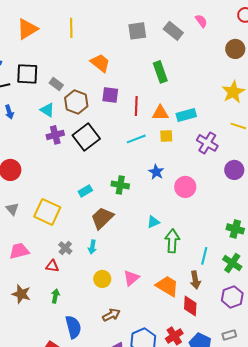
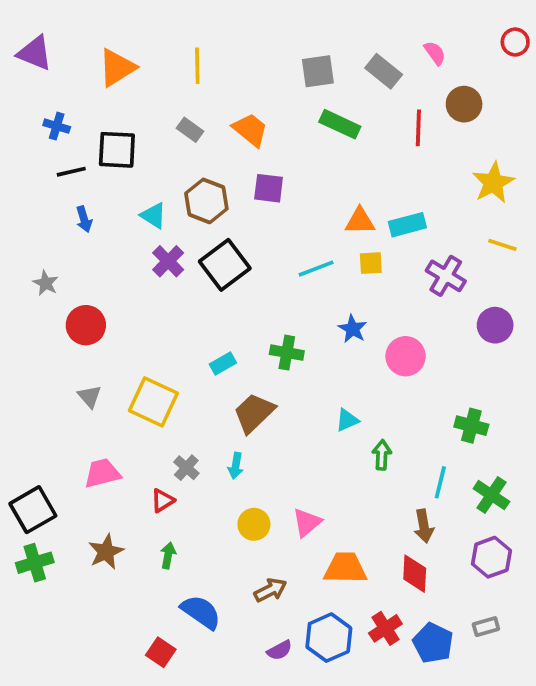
brown circle: (235, 49) -> (464, 104), moved
green rectangle: (160, 72) -> (340, 124), moved, turned -45
gray rectangle: (56, 84) -> (190, 130), moved
red line: (136, 106) -> (418, 128), moved
purple cross: (55, 135) -> (168, 261), turned -30
green cross: (235, 229) -> (471, 426), moved
green arrow: (172, 241) -> (382, 455), size x0.7
red triangle: (52, 266) -> (163, 501), turned -40
orange trapezoid: (167, 286) -> (345, 568), moved, turned -30
brown star: (21, 294) -> (106, 552), turned 30
blue semicircle: (73, 327) -> (201, 612), turned -40

